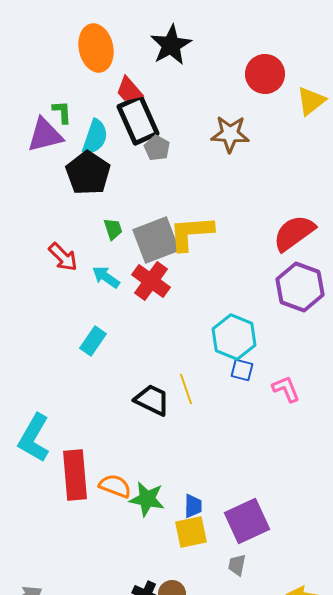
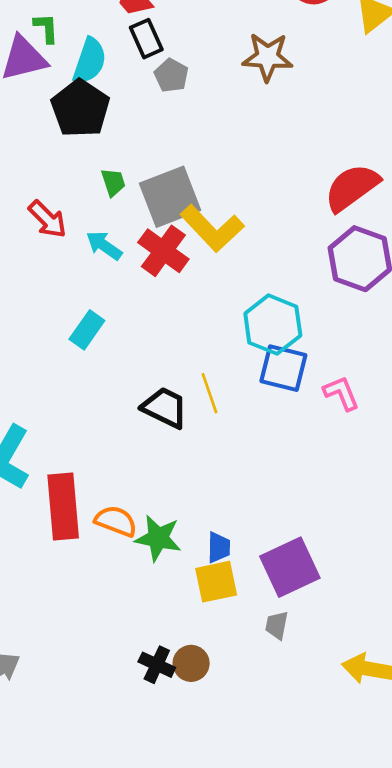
black rectangle: (138, 120) -> (146, 39), size x0.6
yellow L-shape: (191, 233) -> (212, 228), moved, turned -129
blue square: (242, 370) -> (283, 368), size x1.6

